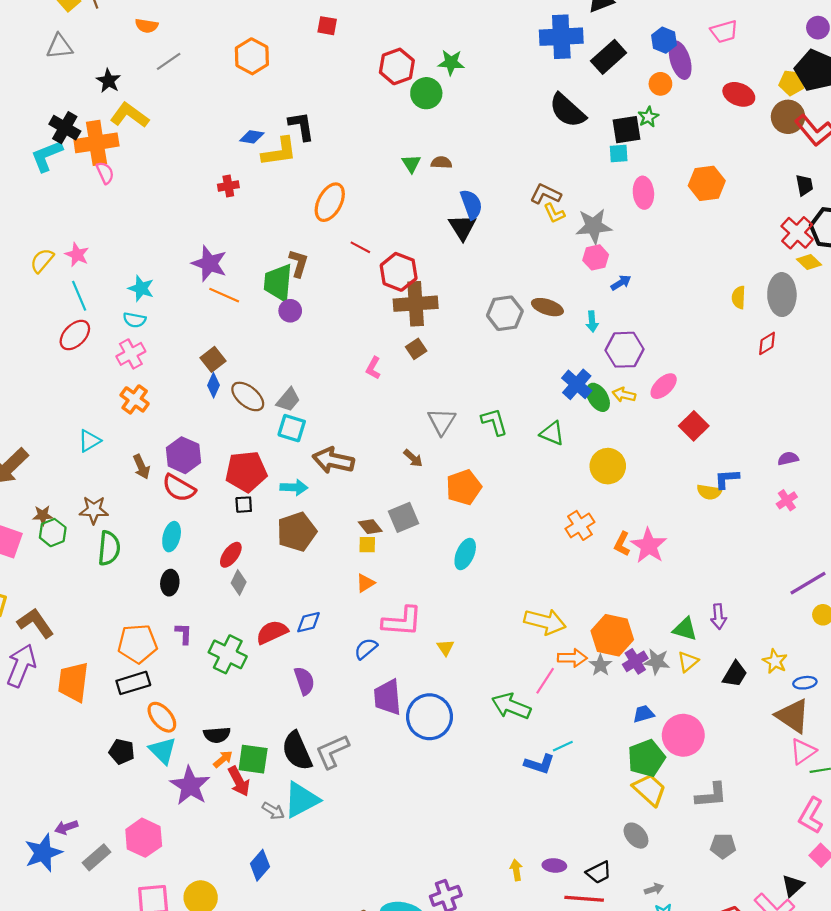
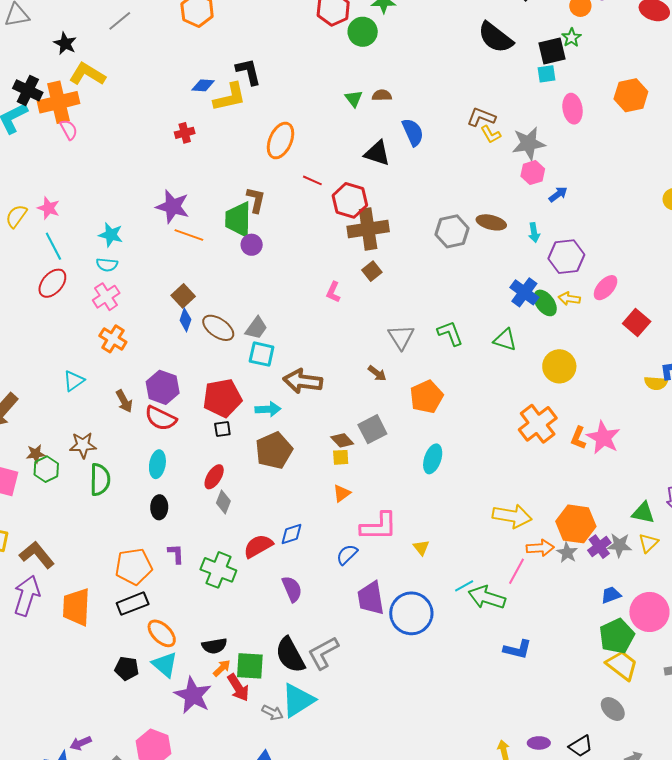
black triangle: (462, 227) -> (377, 153), moved, turned -36
orange cross: (580, 525) -> (538, 424), size x1.4
cyan line: (563, 746) -> (464, 586), moved

